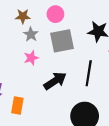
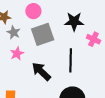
black arrow: (55, 81) -> (41, 71), turned -95

